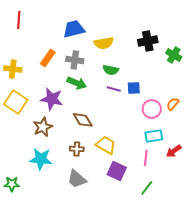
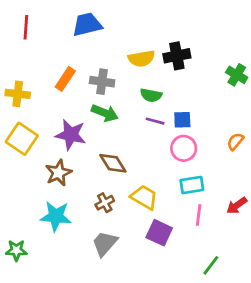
blue trapezoid: (74, 29) -> (87, 24), moved
black cross: (148, 41) -> (177, 56), moved
pink circle: (152, 109) -> (184, 148), moved
cyan rectangle: (154, 136) -> (192, 185), moved
brown cross: (77, 149) -> (105, 203), turned -32
gray trapezoid: (77, 179) -> (105, 244), turned 90
green line: (147, 188) -> (211, 265), moved

